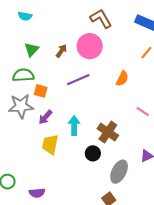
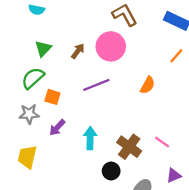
green semicircle: (23, 75) -> (33, 78), turned -40
gray star: (21, 106) -> (29, 114), size x0.7
pink line: (143, 112) -> (162, 142), moved
yellow trapezoid: (50, 144) -> (27, 157), moved

